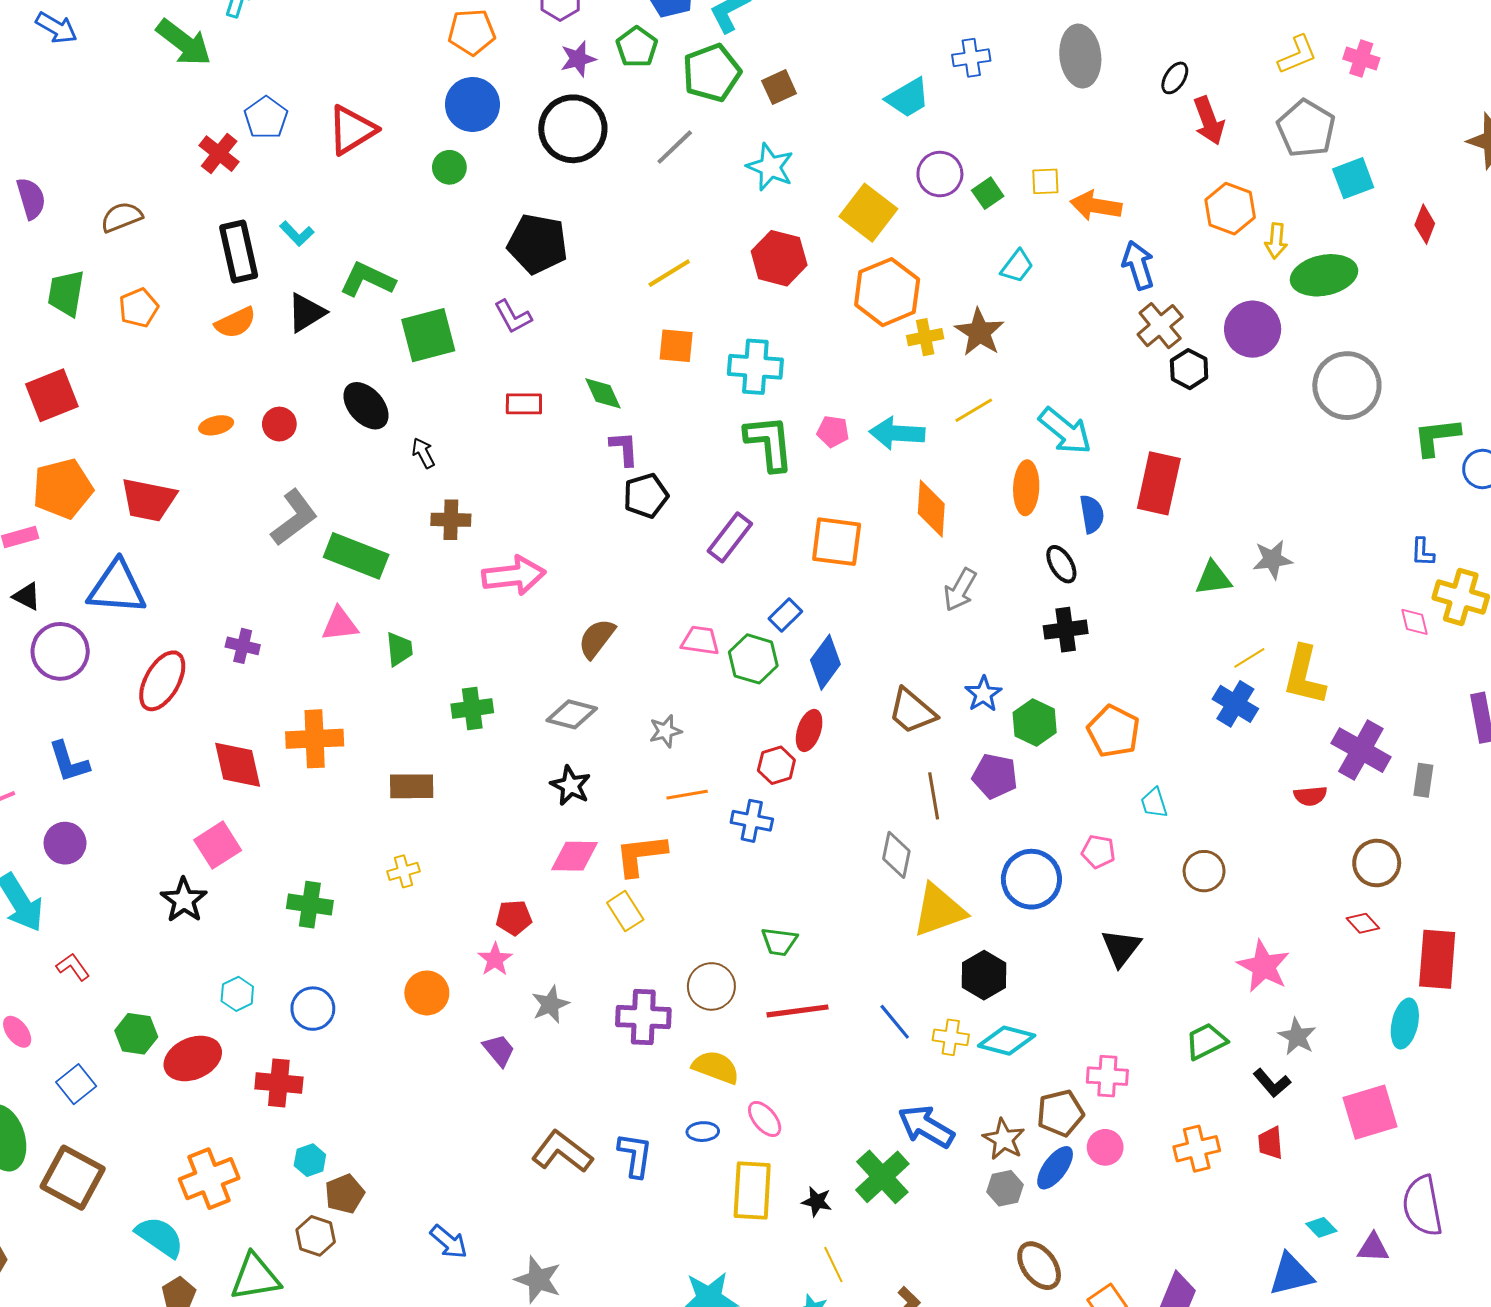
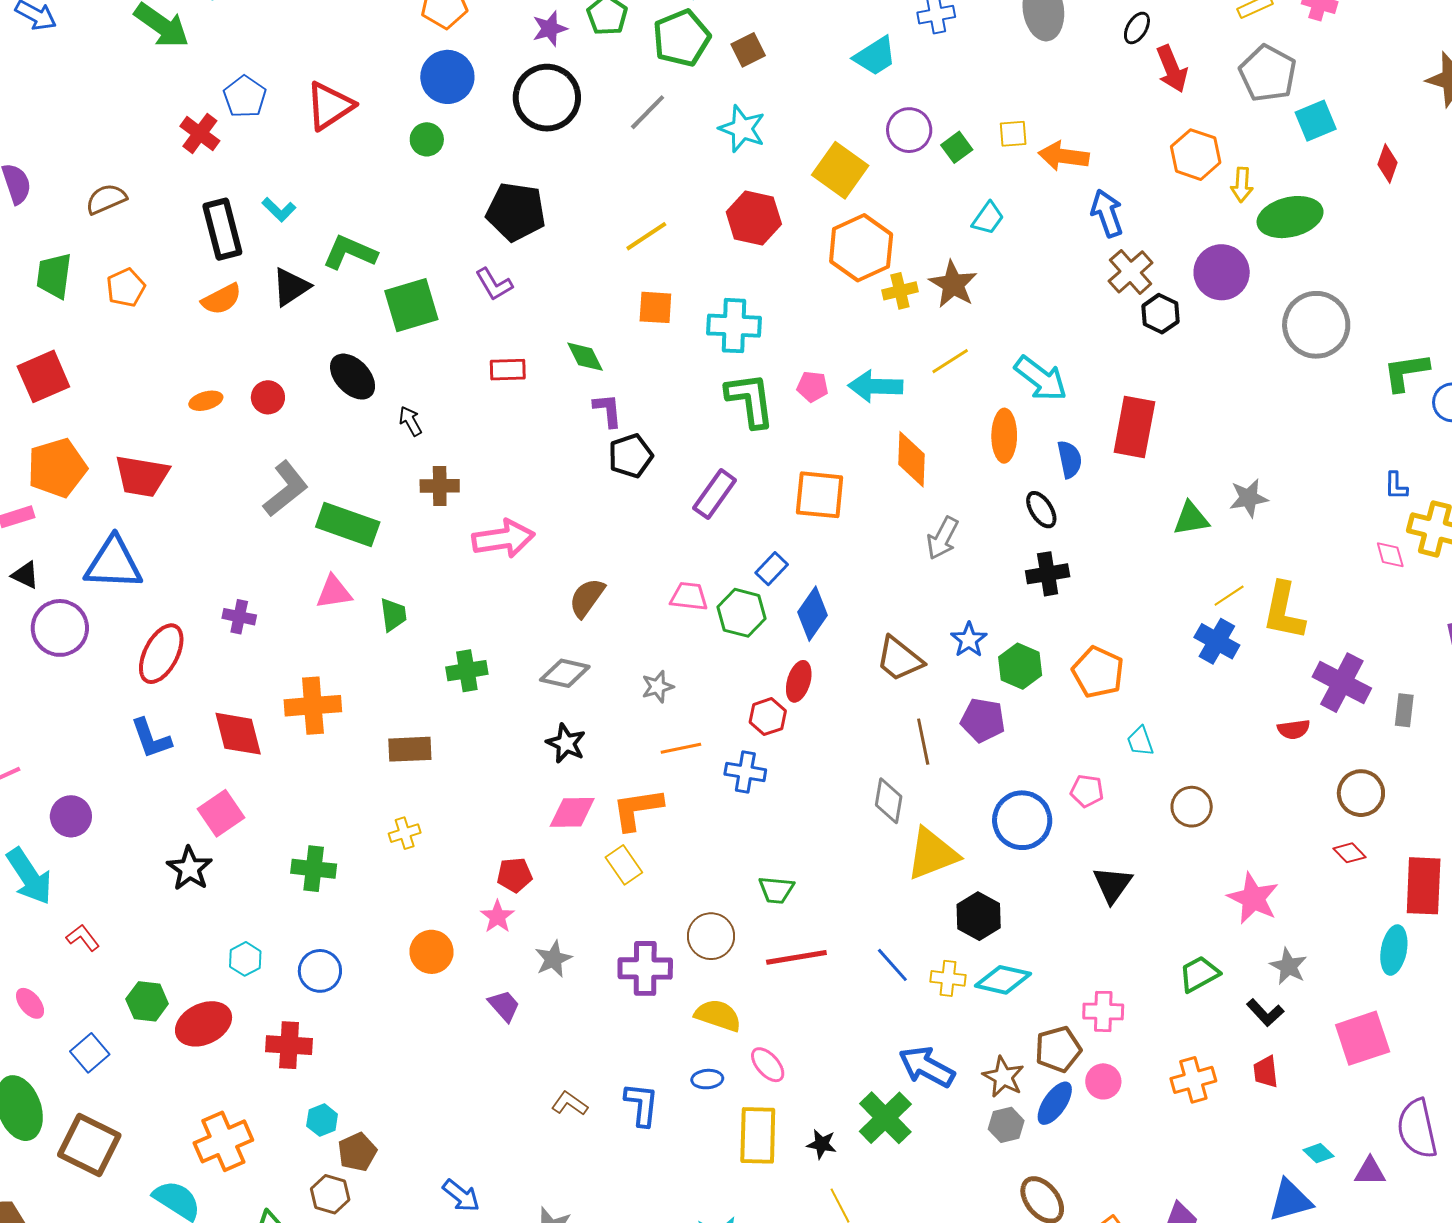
blue L-shape: (69, 762) -> (151, 738), moved
brown L-shape: (562, 1152) -> (570, 1103), size x0.6

